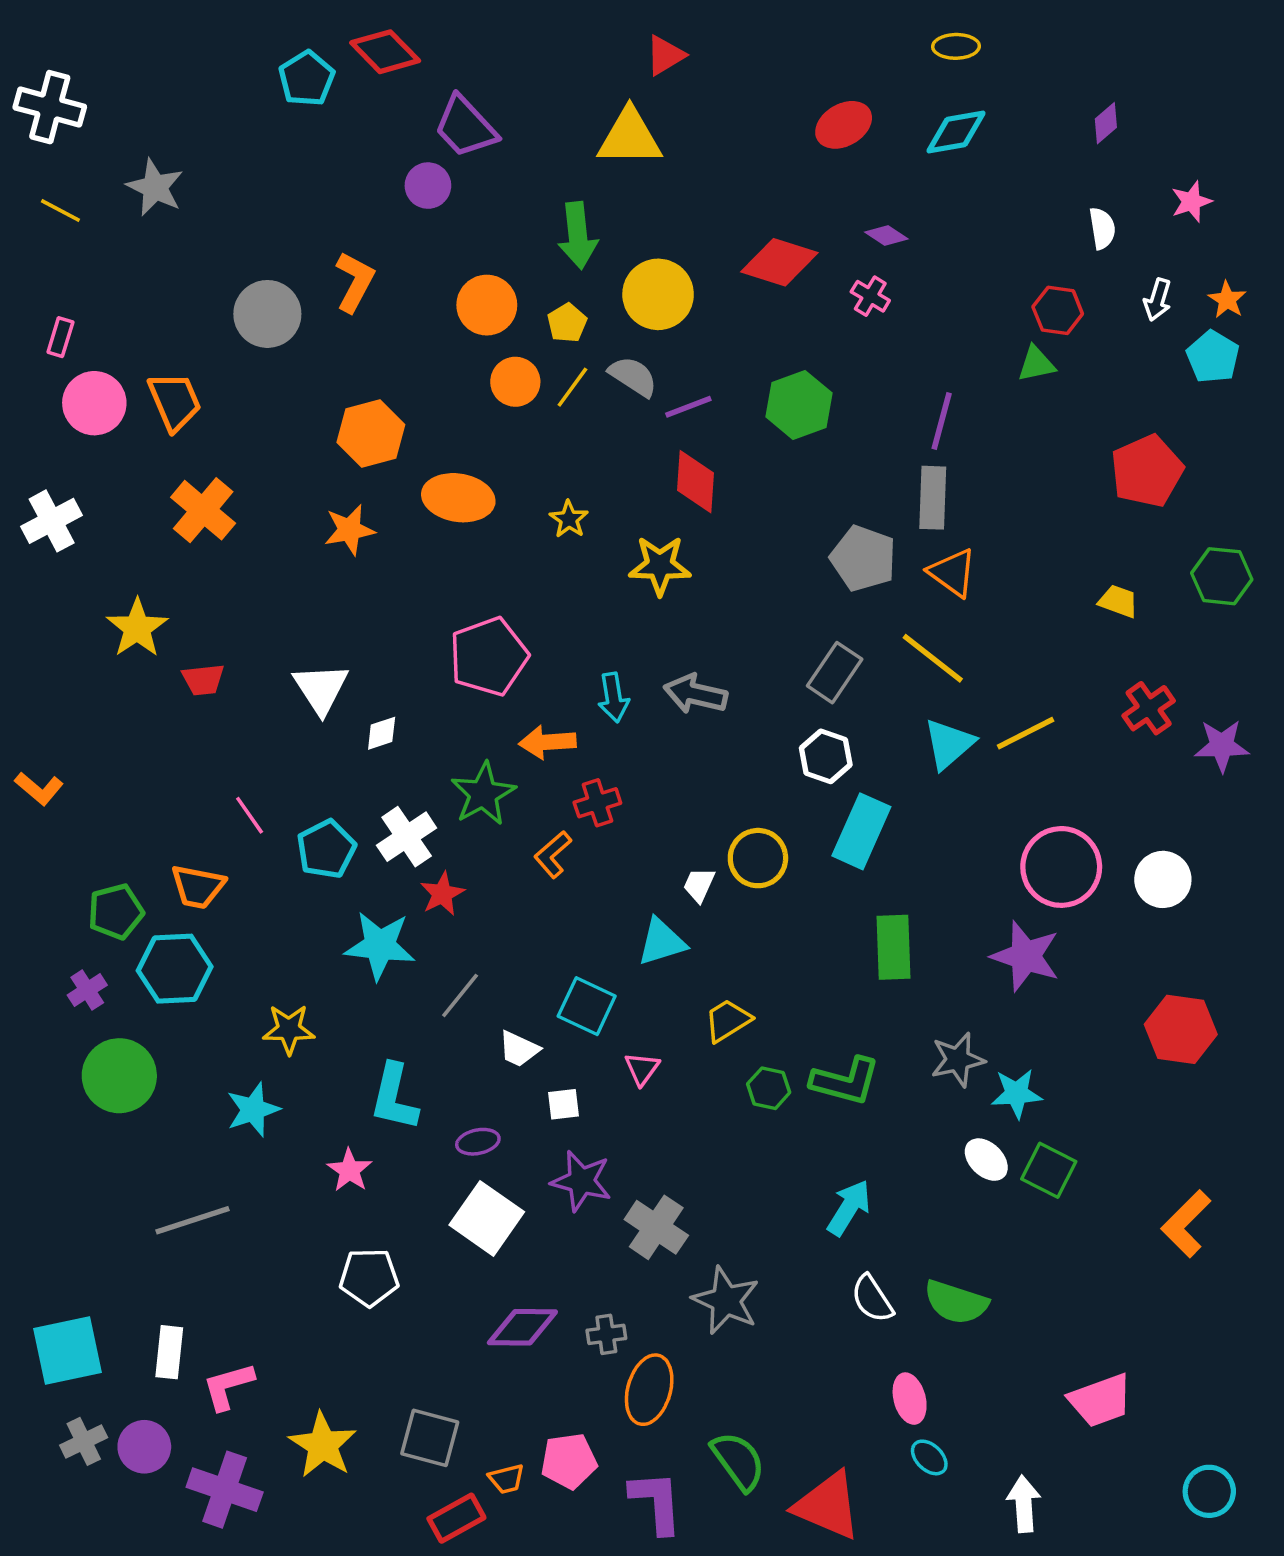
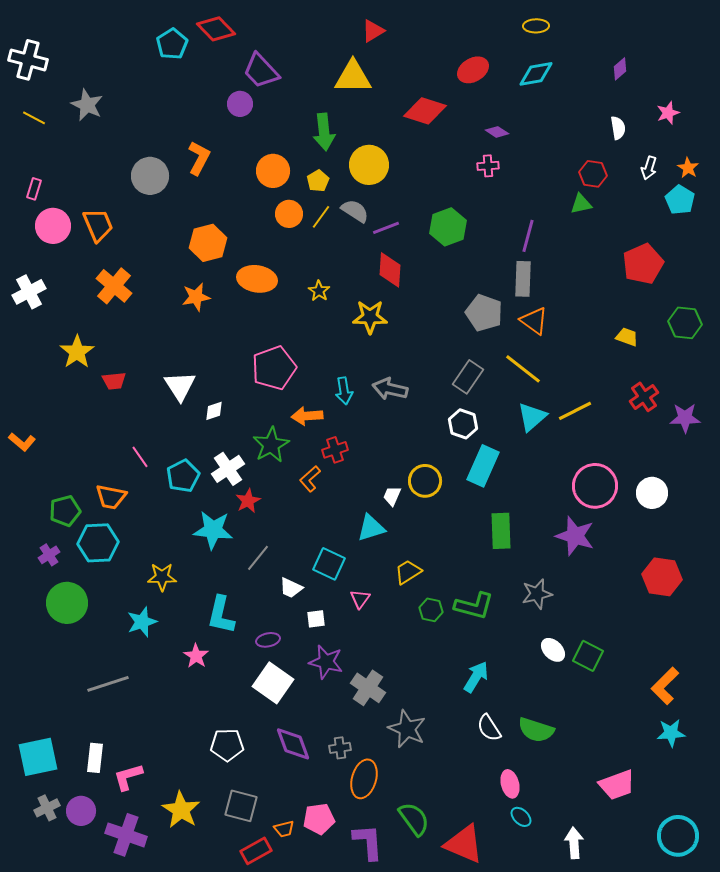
red diamond: (779, 262) -> (425, 111), moved
pink cross: (870, 296) -> (488, 166), turned -35
cyan star: (1017, 1094) -> (671, 733), moved
white pentagon: (369, 1277) -> (227, 745), moved
purple diamond: (522, 1327) -> (293, 744), turned 69
cyan circle: (1209, 1491) -> (678, 836), size x1.4

